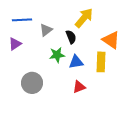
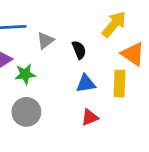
yellow arrow: (84, 18) -> (114, 24), moved
green star: (57, 55) -> (25, 74), moved

